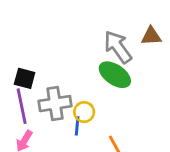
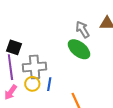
gray arrow: (118, 47) -> (83, 29), size x0.7
yellow circle: (84, 112) -> (32, 84), moved

